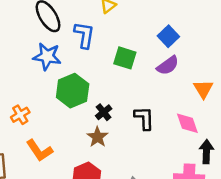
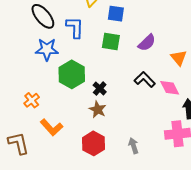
blue square: (168, 36) -> (116, 14), moved, turned -30
black L-shape: (144, 118) -> (145, 80), moved, turned -35

